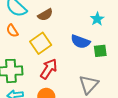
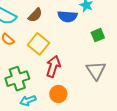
blue semicircle: (80, 42) -> (67, 16), moved

